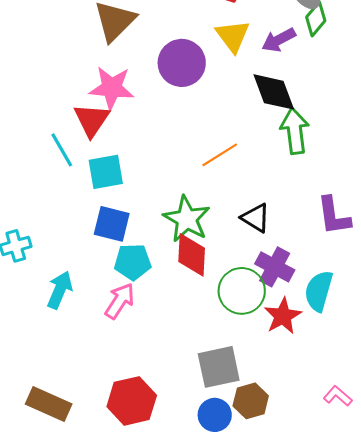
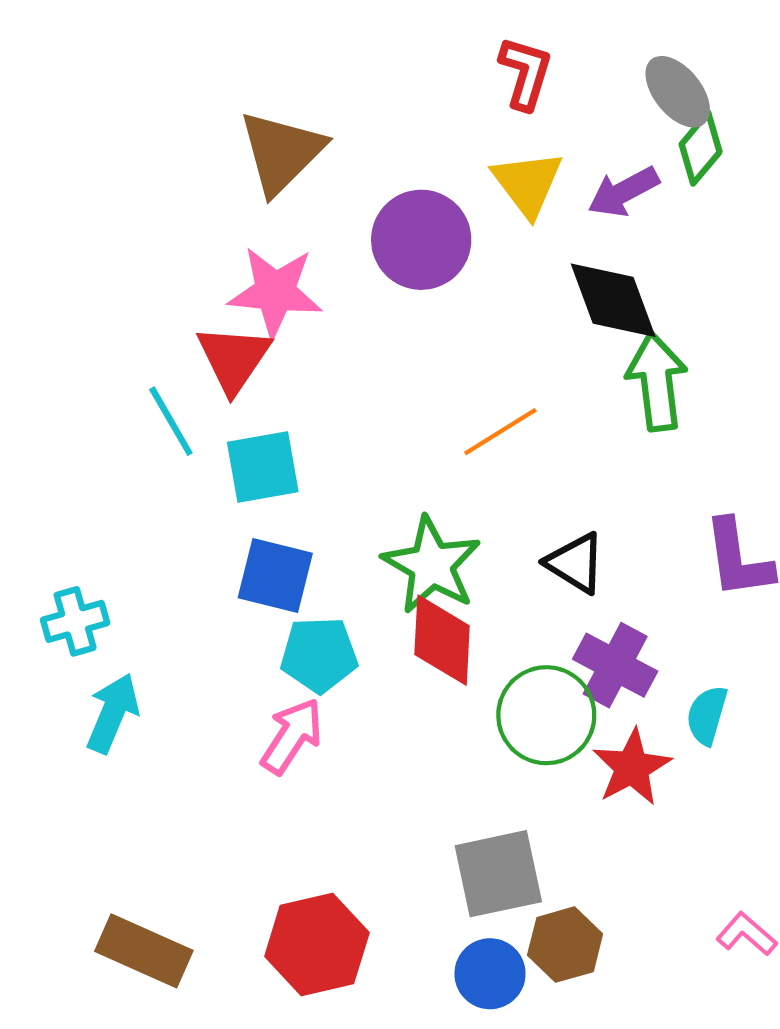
cyan arrow: (60, 290) -> (113, 713), moved
cyan semicircle: (319, 291) -> (707, 715), size x0.7

